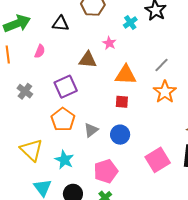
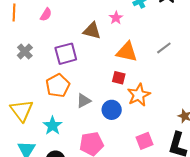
orange star: (165, 92) -> (139, 95), moved
pink square: (158, 160) -> (145, 141), size x0.7

